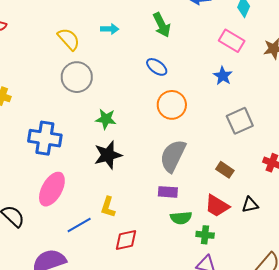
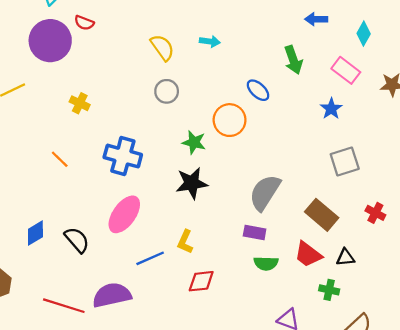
green arrow: (162, 25) -> (293, 60), moved
gray circle: (77, 77) -> (167, 91), size x0.7
orange circle: (172, 105) -> (230, 120), moved
brown rectangle: (225, 170) -> (322, 215), size x1.6
green cross: (205, 235) -> (329, 290), moved

